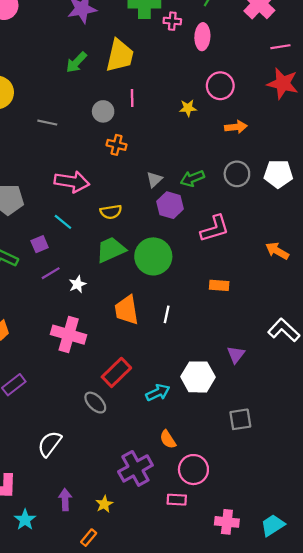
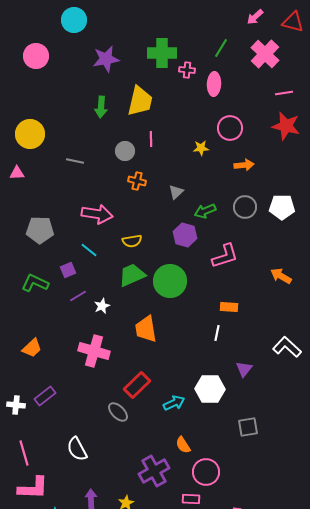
green arrow: (76, 62) -> (101, 107), turned -40
gray triangle: (154, 179) -> (176, 192), moved
white line: (167, 314) -> (217, 333), moved
white semicircle: (50, 444) -> (77, 449), turned -65

